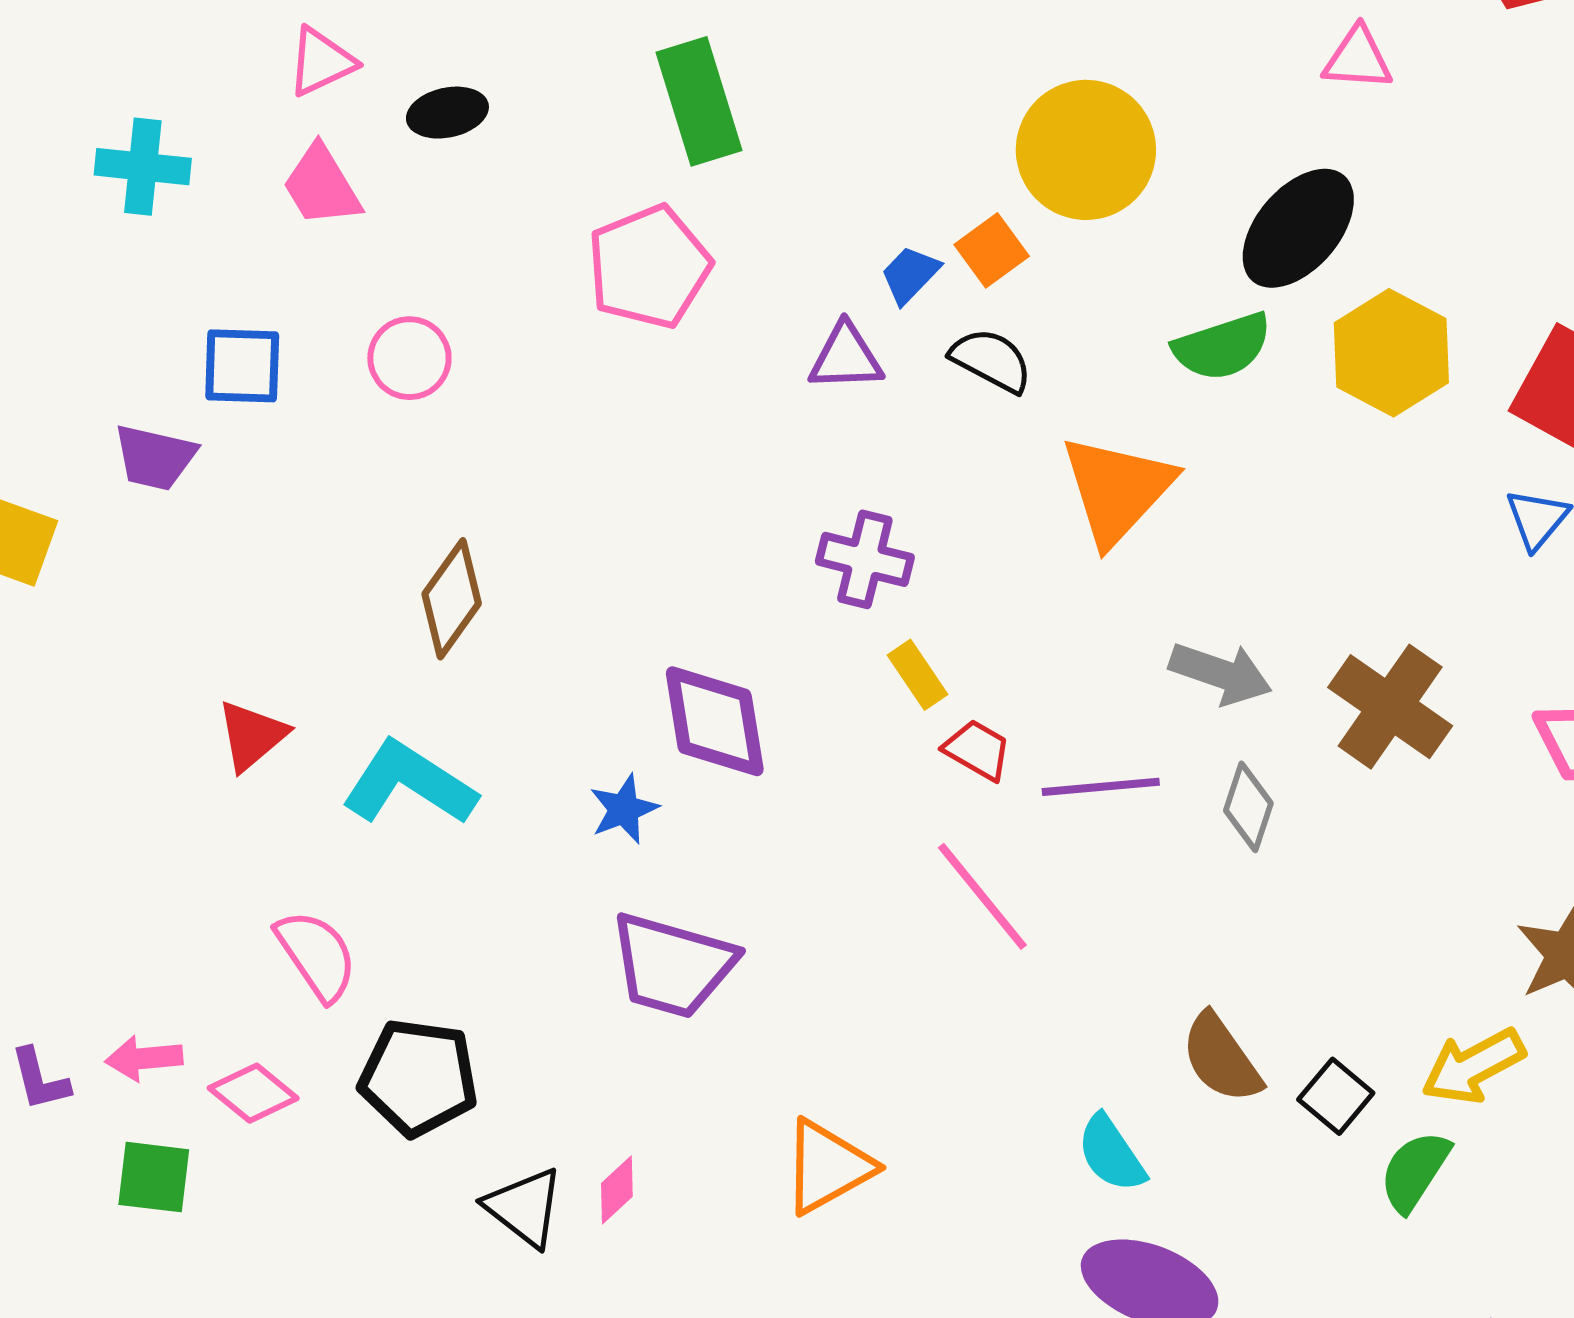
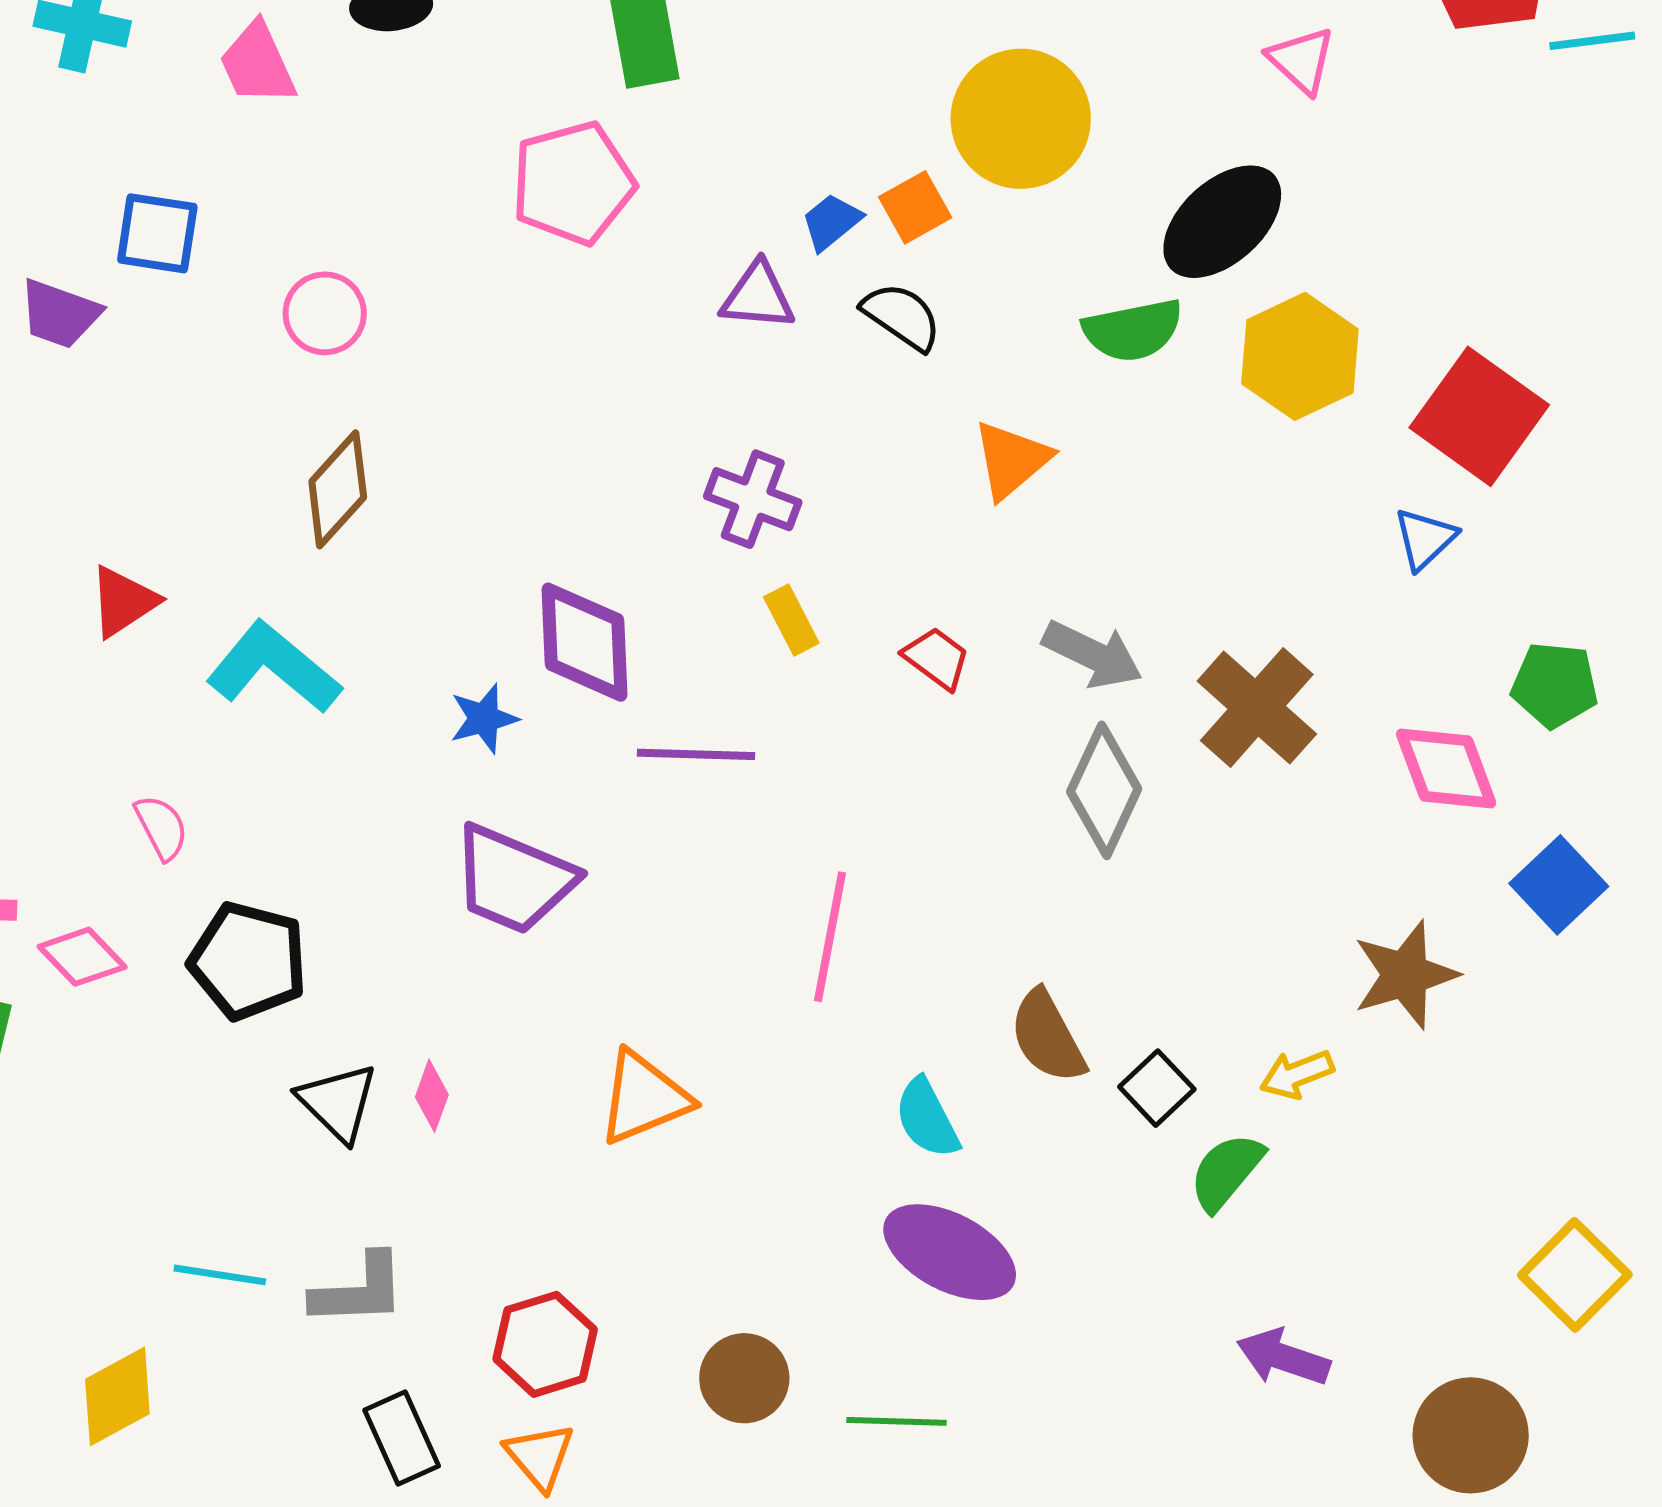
pink triangle: (1358, 59) -> (1301, 60), turned 32
pink circle: (409, 358) -> (325, 313), moved
orange triangle: (1117, 490) -> (1012, 460), size x0.7
red trapezoid: (977, 750) -> (937, 658), moved
purple line: (1101, 787) -> (696, 754), moved
gray diamond: (1248, 807) -> (1104, 790), size x1.5
pink line: (982, 896) -> (830, 937), moved, turned 43
pink semicircle: (317, 955) -> (161, 827), size x0.7
yellow arrow: (1473, 1066) -> (1297, 1074), size x0.7
pink diamond: (617, 1190) -> (432, 1096), turned -34

